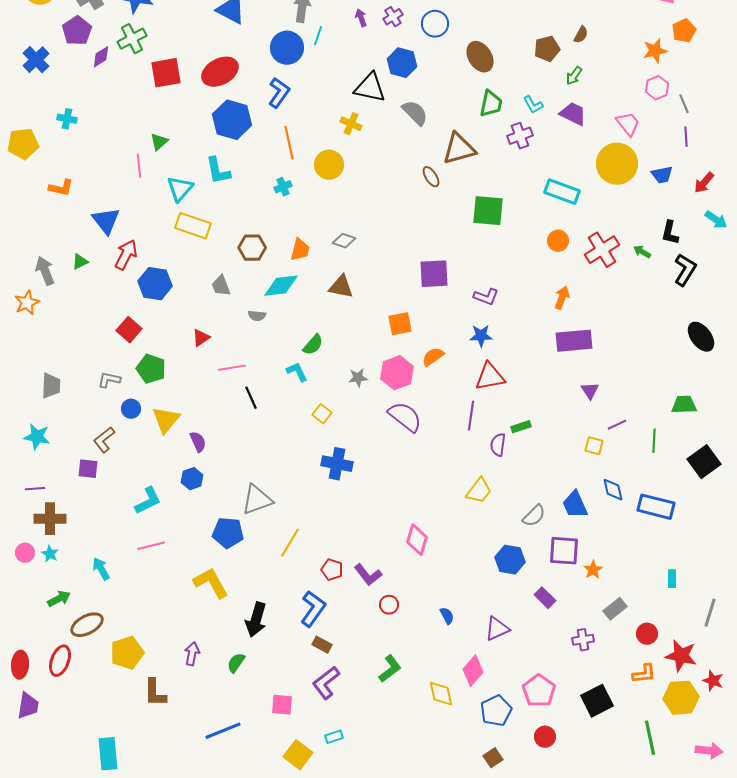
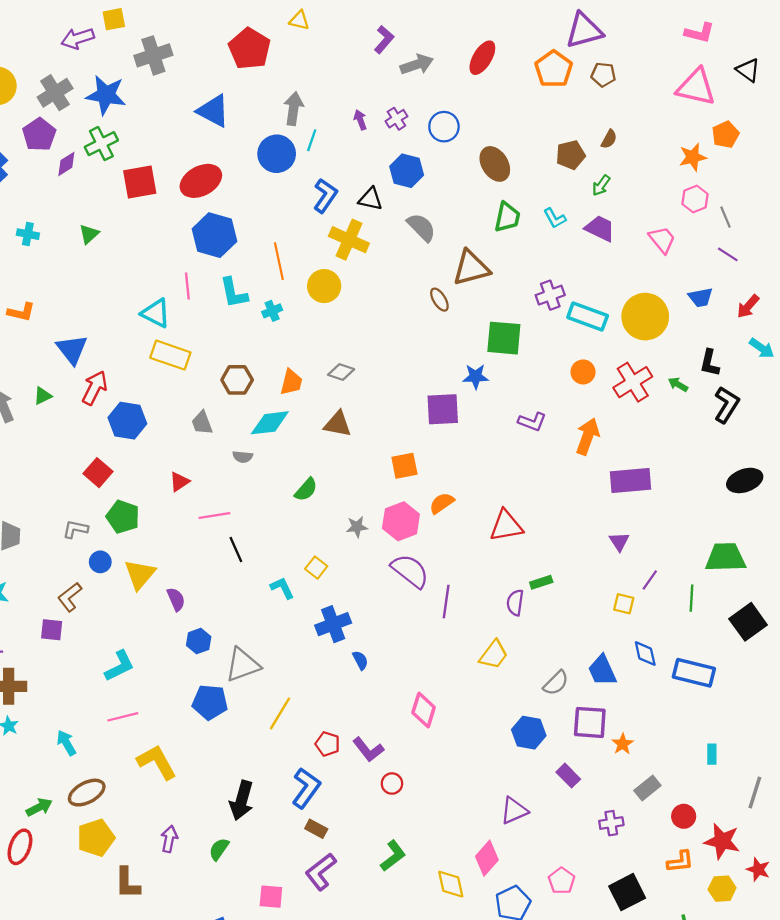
black triangle: (370, 88) -> (370, 199), size x0.7
blue L-shape: (279, 93) -> (325, 196), moved
yellow cross: (351, 124) -> (349, 240), size x1.6
purple cross: (520, 136) -> (550, 295), moved
purple line: (686, 137) -> (728, 254), turned -54
green triangle: (159, 142) -> (89, 234), moved
yellow circle: (617, 164) -> (645, 317), moved
pink line: (139, 166) -> (187, 286), moved
cyan L-shape: (218, 171) -> (234, 293), moved
cyan triangle: (180, 189) -> (156, 313), turned -44
purple L-shape: (486, 297) -> (532, 422), moved
orange arrow: (562, 298) -> (588, 436), size x1.4
blue star: (481, 336) -> (476, 376), moved
black ellipse: (701, 337) -> (745, 481), turned -72
purple rectangle: (574, 341) -> (631, 481), moved
cyan L-shape: (297, 372) -> (282, 588), moved
green trapezoid: (684, 405) -> (725, 557), size x1.4
purple line: (471, 416) -> (446, 601), moved
purple line: (617, 425) -> (650, 580), turned -30
blue cross: (337, 464) -> (333, 624), turned -32
blue hexagon: (192, 479) -> (199, 641), moved
yellow L-shape: (211, 583) -> (157, 762), moved
green arrow: (59, 599) -> (39, 807), moved
blue semicircle: (447, 616) -> (360, 660), moved
brown ellipse: (87, 625) -> (87, 793), moved
pink pentagon: (539, 691) -> (562, 881), size x0.7
yellow hexagon: (681, 698) -> (722, 889), size x0.7

